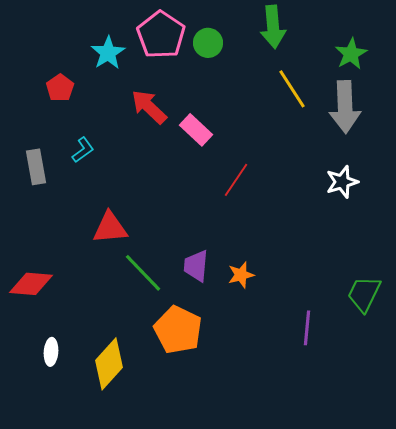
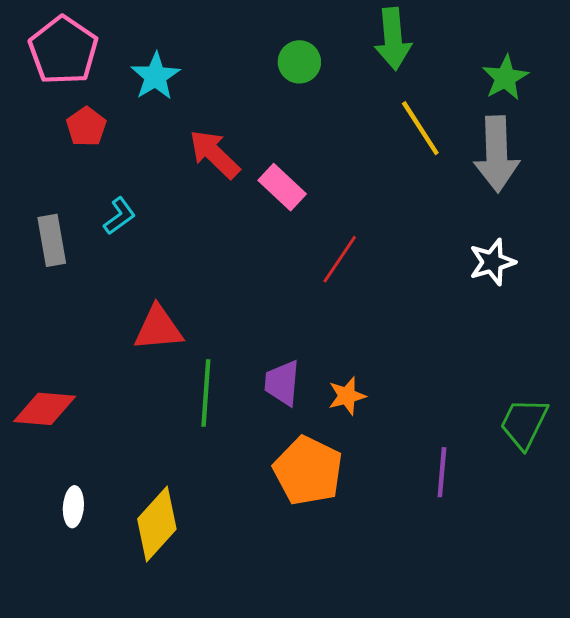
pink pentagon: (161, 35) -> (63, 50), moved
green line: (143, 273) -> (206, 393), turned 48
orange pentagon: (178, 330) -> (308, 471), moved

